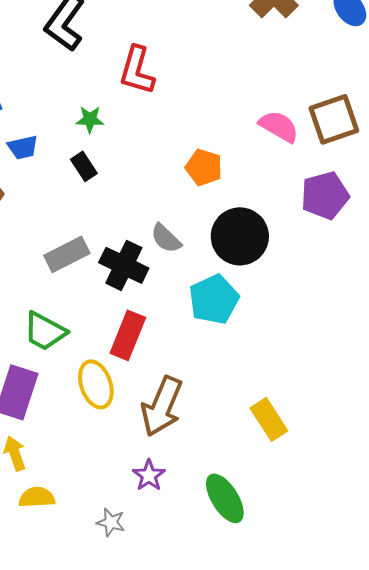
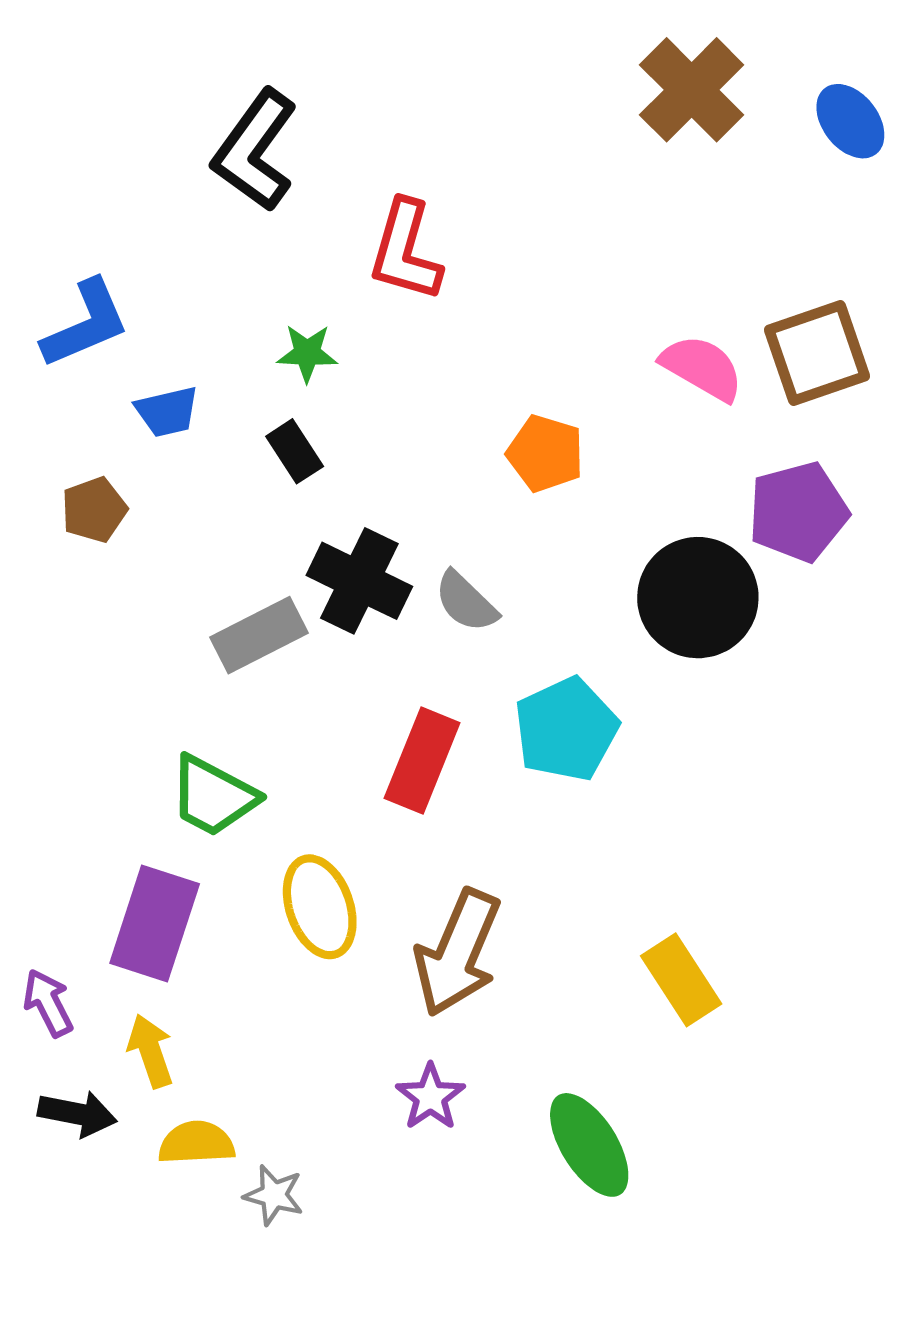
black circle: (240, 236) -> (698, 598), moved
black cross: (124, 265) -> (359, 581), moved
red rectangle: (128, 335) -> (422, 761), moved
gray star: (111, 522) -> (274, 1195), moved

